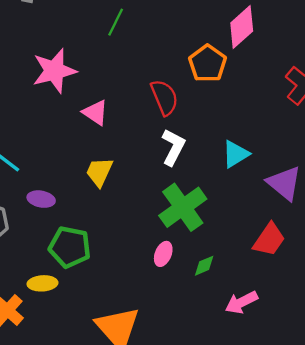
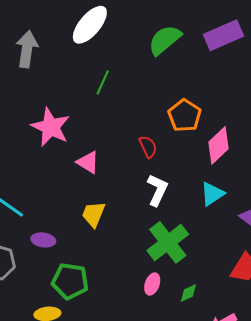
pink diamond: (242, 27) -> (219, 145), moved
pink star: (54, 71) -> (51, 127), turned -30
red semicircle: (164, 97) -> (148, 147), size x0.7

